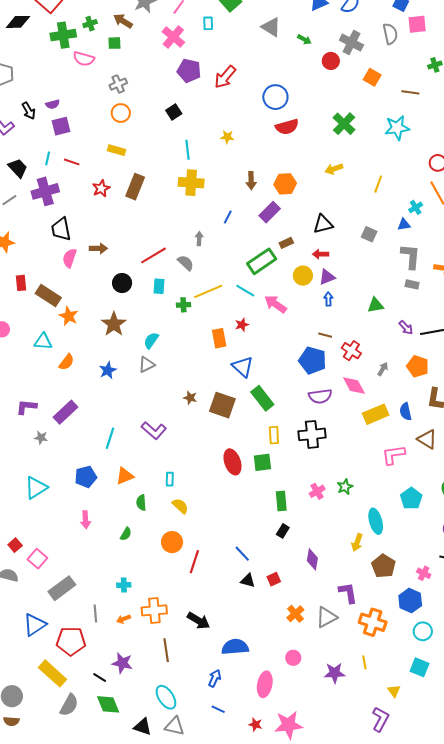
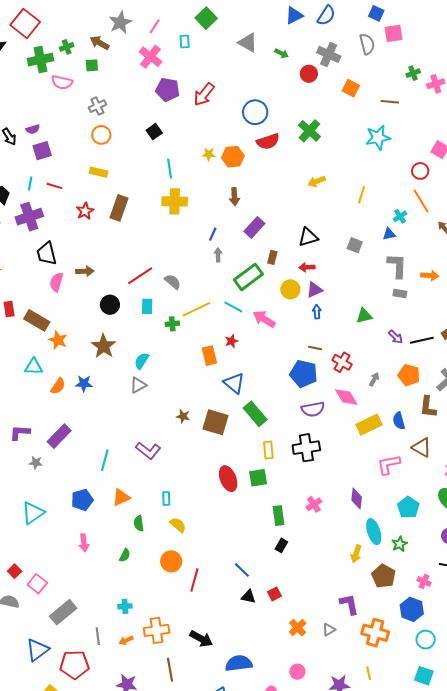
green cross: (344, 124) -> (309, 131), moved
orange hexagon: (285, 184) -> (233, 157), moved
gray arrow: (199, 239) -> (218, 255), moved
brown rectangle: (286, 243) -> (272, 257), turned -48
blue star: (108, 370) -> (84, 383), moved, turned 30
green star: (345, 487) -> (400, 544), moved
purple diamond: (312, 559) -> (357, 499), moved
gray triangle: (326, 617) -> (329, 630), size x0.6

